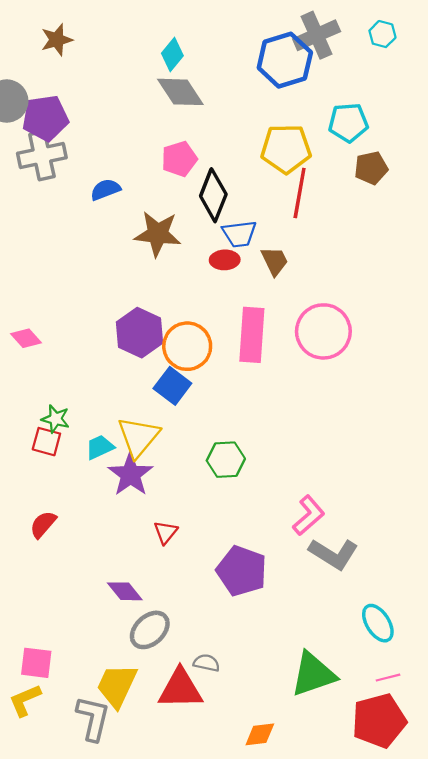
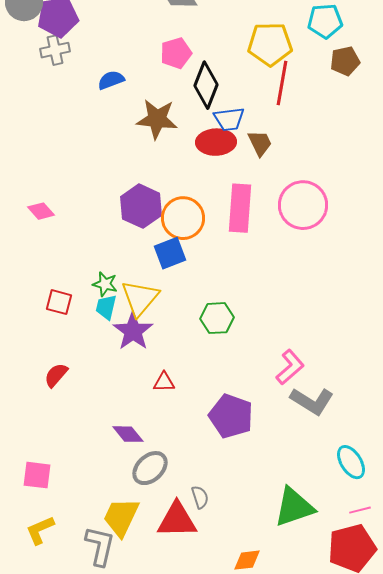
gray cross: (42, 155) -> (55, 50), size x0.7
red ellipse: (225, 260) -> (216, 142), size x1.5
blue square: (172, 386) -> (170, 253), turned 32
green star: (56, 419) -> (105, 284), moved
cyan trapezoid: (100, 447) -> (106, 307), turned -52
red triangle: (166, 532) -> (164, 382), turned 50
pink square: (36, 663) -> (37, 475), moved
gray semicircle: (206, 663) -> (200, 497), turned 60

